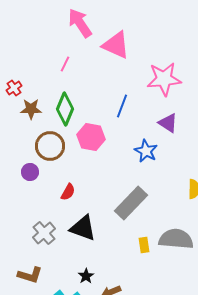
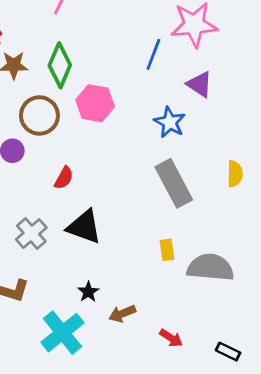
blue line: (122, 106) -> (153, 54), moved
gray rectangle: (131, 203) -> (174, 183), moved, turned -72
gray semicircle: (176, 239) -> (210, 267), moved

